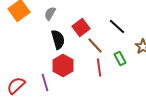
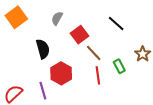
gray semicircle: (50, 14) -> (57, 18), moved
black line: (117, 26) -> (116, 23), moved
black semicircle: (58, 40) -> (43, 49), moved

